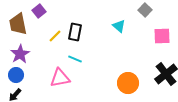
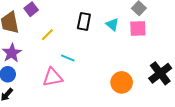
black rectangle: (75, 32) -> (84, 21), moved
pink square: (162, 36) -> (138, 29), moved

